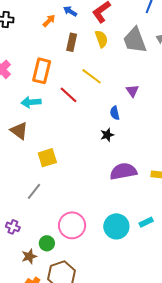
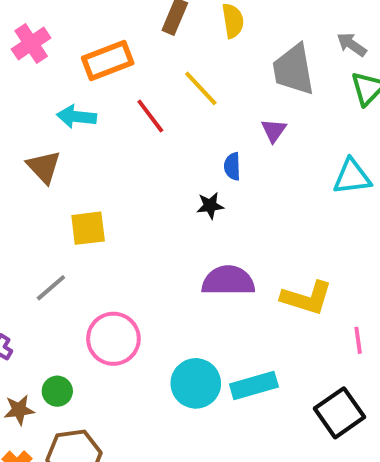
gray trapezoid: (135, 40) -> (293, 70), moved
orange rectangle: (42, 71) -> (108, 61), turned 45
cyan rectangle: (146, 222) -> (254, 386), size x1.6
pink circle: (72, 225) -> (113, 339), moved

